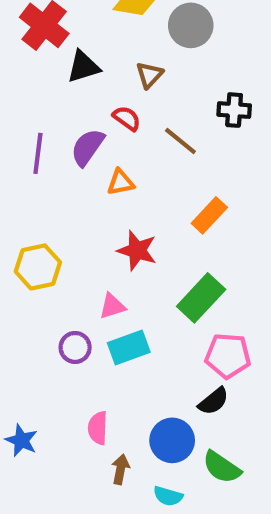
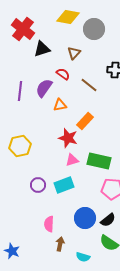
orange rectangle: (209, 215) -> (85, 121), moved
green rectangle: (201, 298) -> (99, 161), turned 60
pink triangle: (112, 306) -> (72, 160), moved
black semicircle: (213, 401) -> (108, 220), moved
blue star: (21, 440) -> (12, 251), moved
blue circle: (172, 440) -> (85, 218), moved

